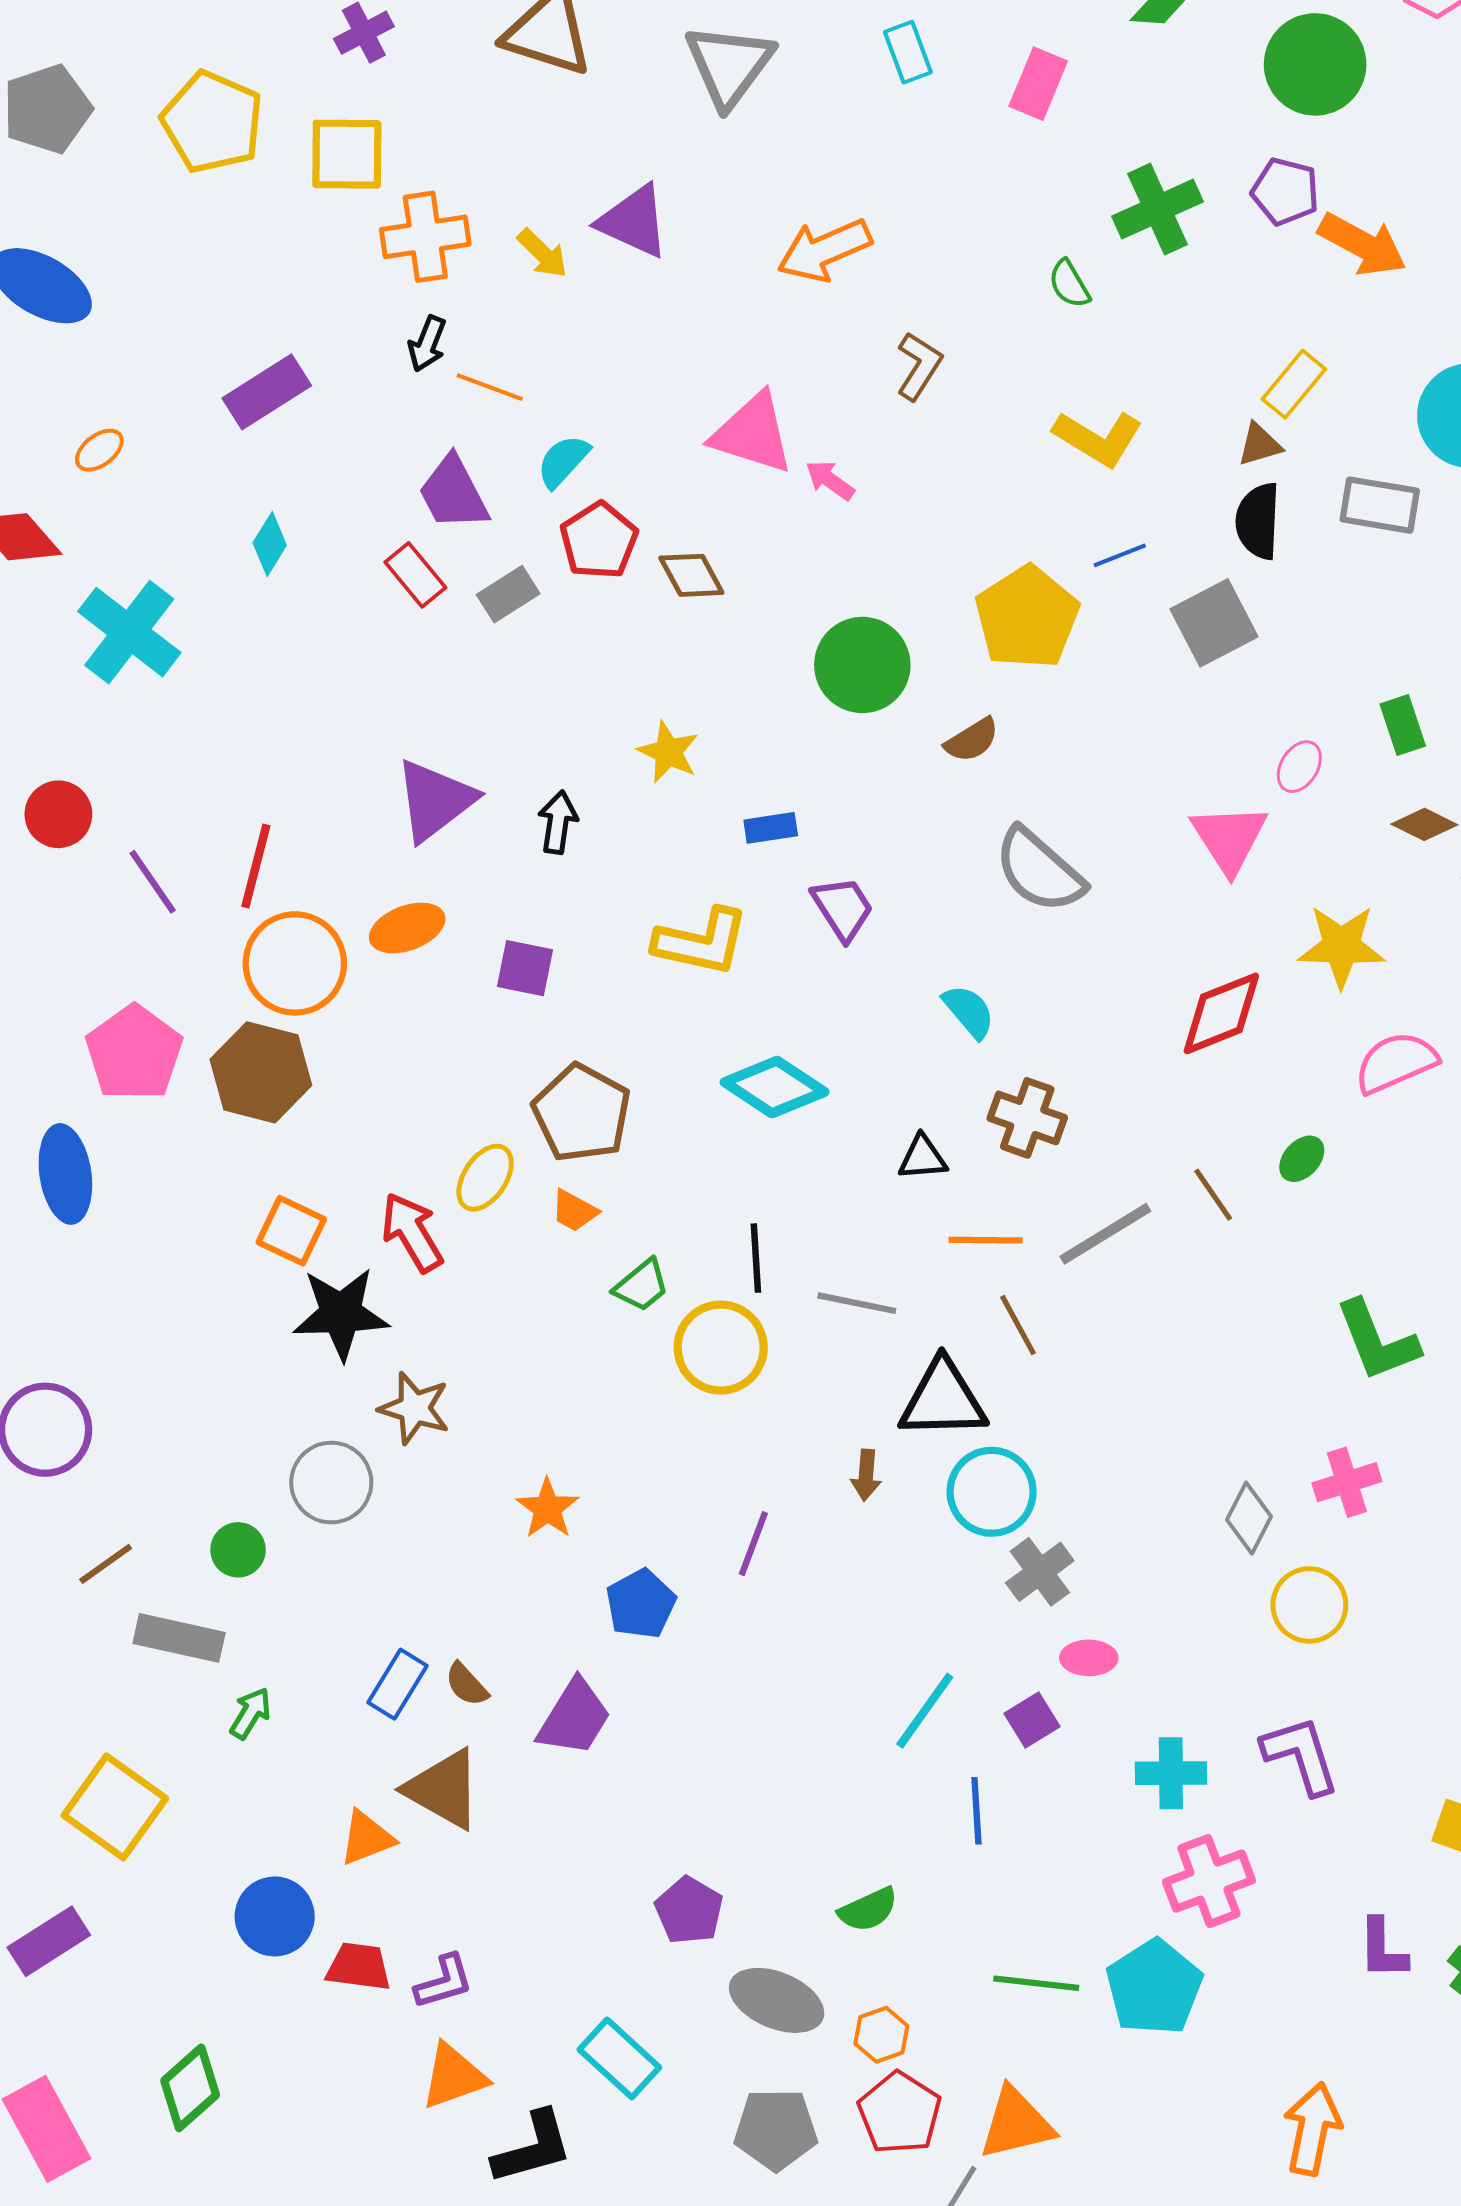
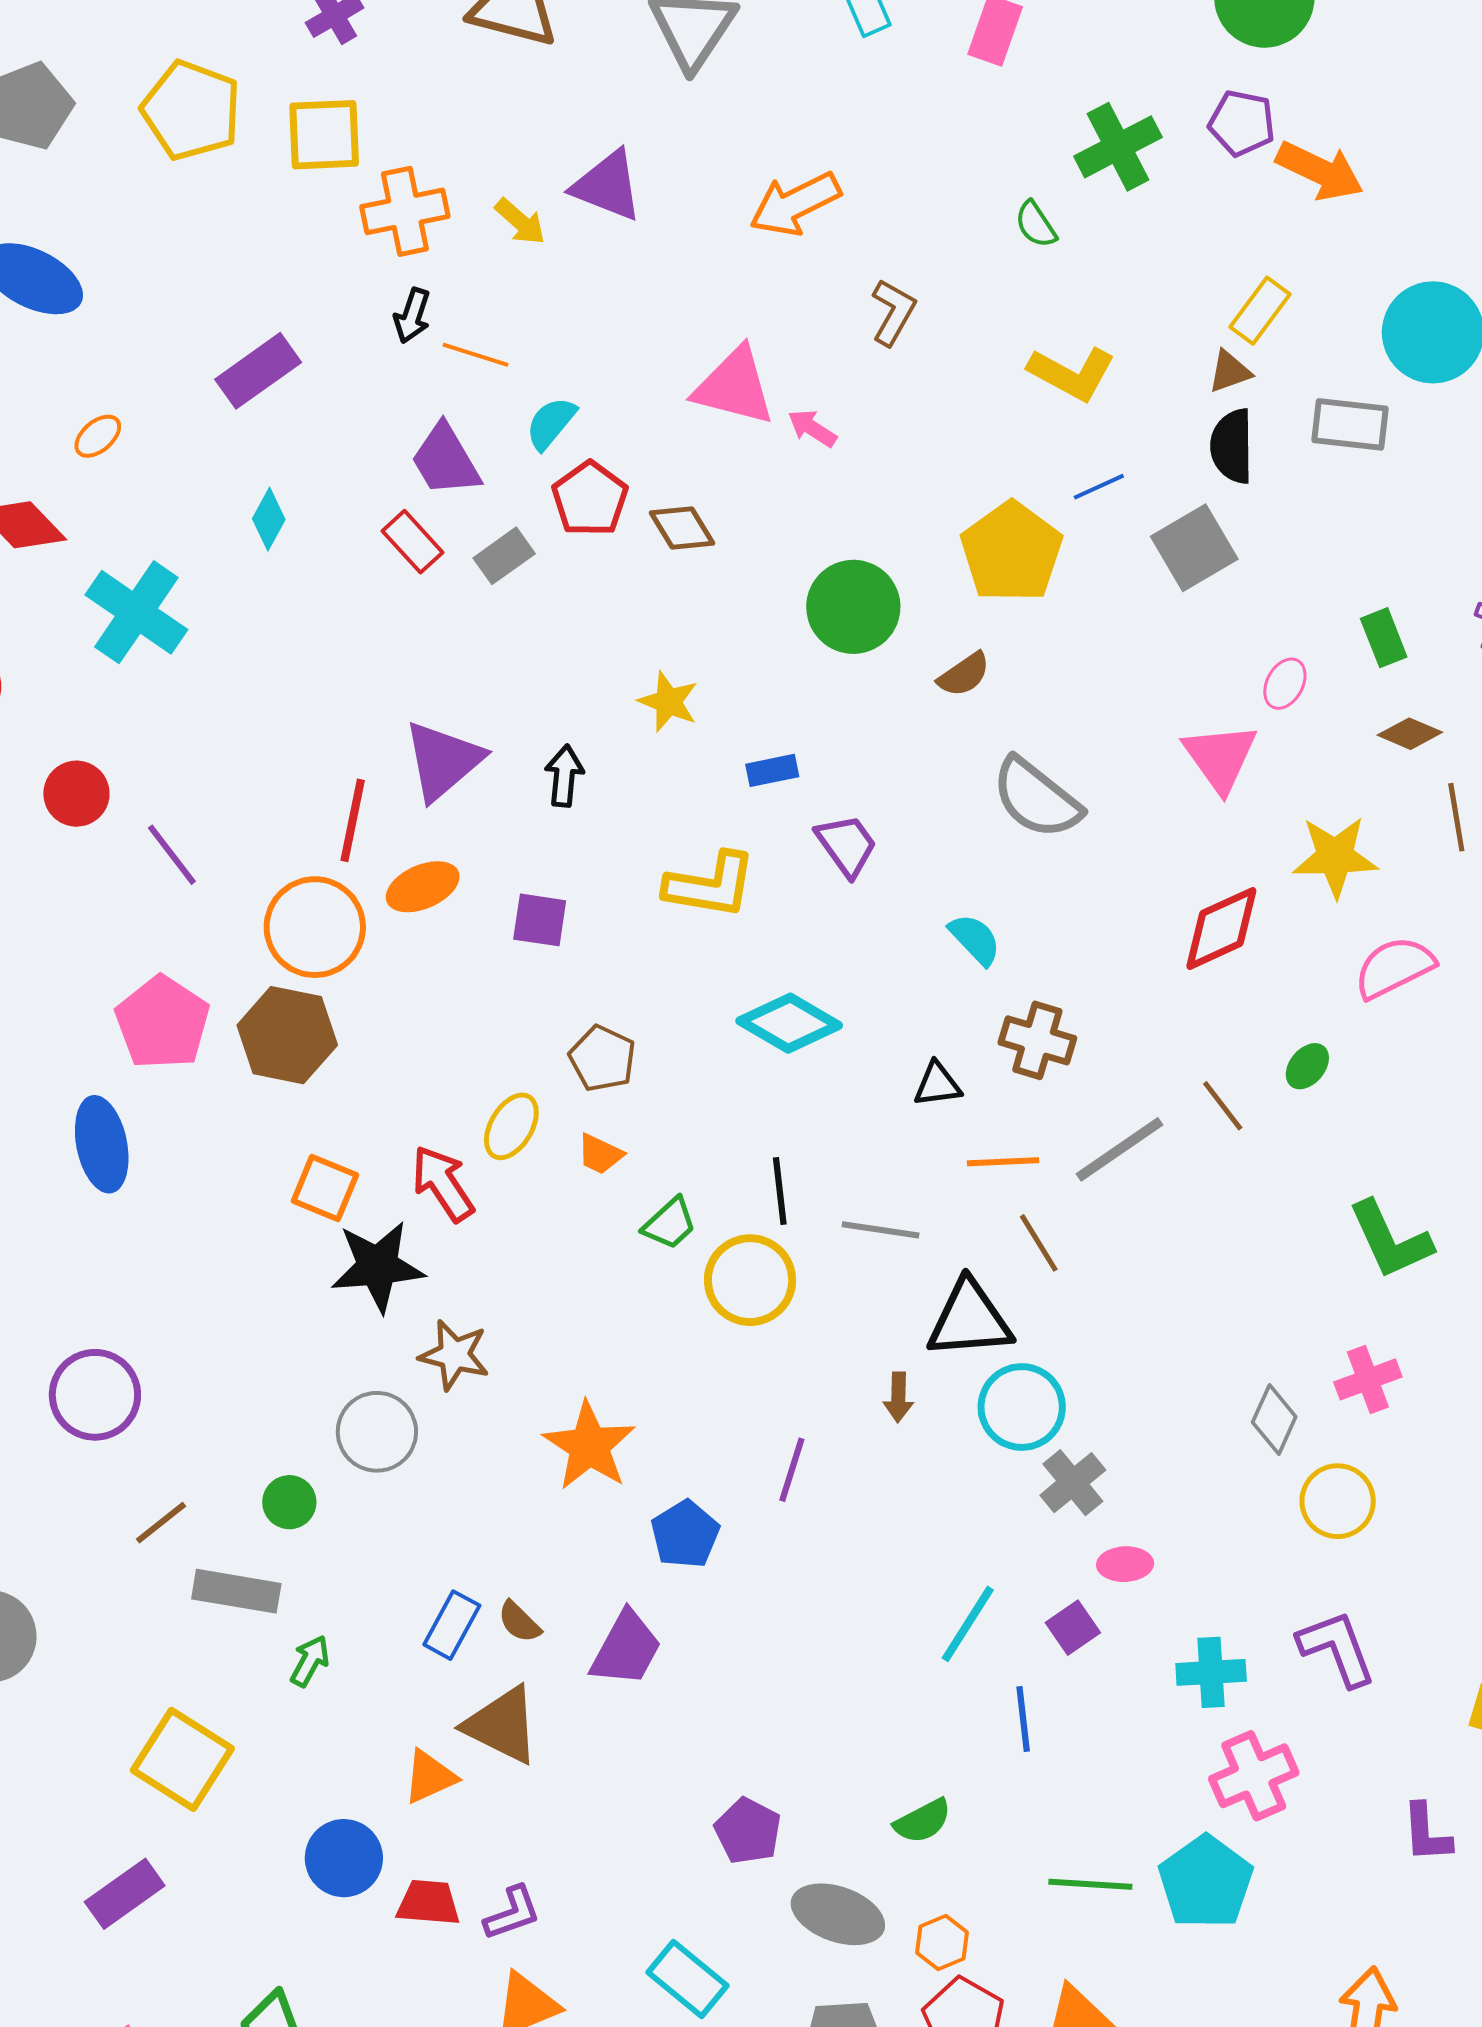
red line: (256, 866) -> (353, 820), moved
brown pentagon: (582, 1113) -> (602, 1058), size x0.7
orange star: (547, 1508) -> (589, 1446), size x1.5

